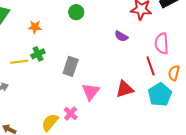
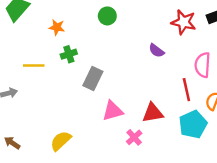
green cross: (38, 54) -> (69, 54), moved
pink triangle: (91, 92) -> (113, 111), turned 30
pink cross: (71, 114) -> (134, 137), moved

